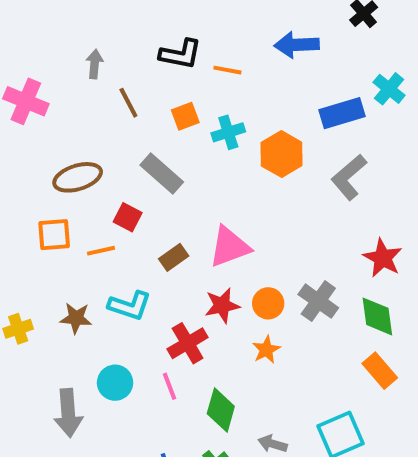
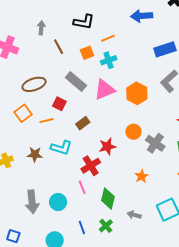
orange line: (227, 70) -> (108, 38), moved, turned -32
orange hexagon: (282, 154) -> (137, 93), moved
orange square: (54, 235) -> (23, 113), turned -30
pink triangle: (229, 247) -> (105, 90), moved
orange circle: (268, 303) -> (133, 132), moved
orange star: (266, 350) -> (142, 176), moved
cyan circle: (115, 383) -> (58, 202), moved

